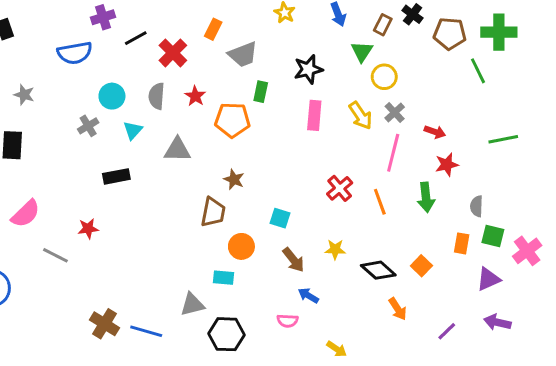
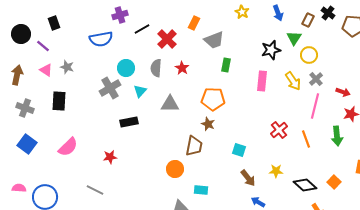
black star: (308, 69) -> (271, 50), moved
orange pentagon: (232, 120) -> (213, 99), moved
gray cross: (88, 126) -> (110, 88), size x1.5
orange circle: (241, 246) -> (175, 169), moved
gray line: (55, 255) -> (95, 190), moved

